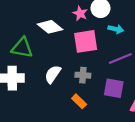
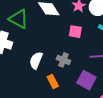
pink square: (86, 41) -> (75, 32), size x0.6
white semicircle: (53, 74) -> (36, 60), moved, turned -30

